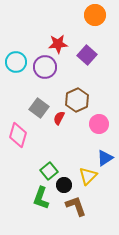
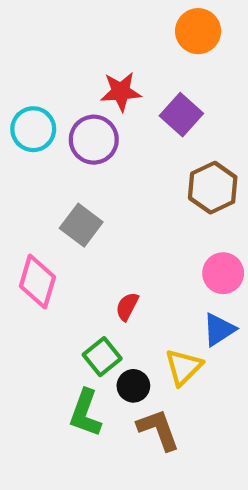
brown hexagon: (77, 100) -> (213, 188), moved
red semicircle: (59, 118) -> (127, 307), moved
pink circle: (99, 124) -> (223, 273), moved

